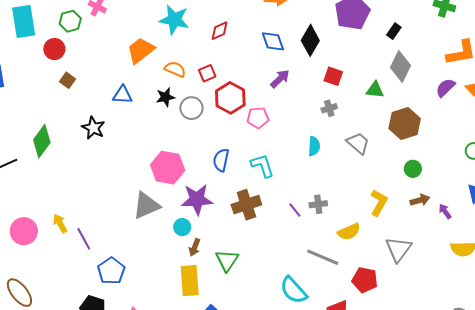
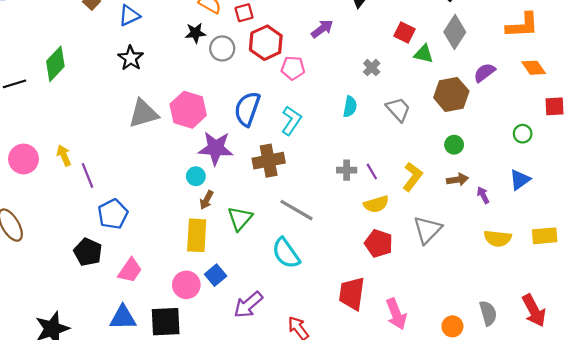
red square: (333, 76) -> (404, 33), moved
purple semicircle: (445, 88) -> (484, 73), moved
blue triangle: (123, 95) -> (129, 15), moved, turned -35
gray cross: (329, 108) -> (372, 68), turned -35
black star: (93, 128) -> (131, 58), moved
blue semicircle: (221, 160) -> (247, 109), size x1.4
cyan L-shape: (262, 166) -> (291, 121), turned 44
gray triangle: (146, 205) -> (143, 113), moved
purple line: (295, 210) -> (372, 172), moved
gray line: (323, 257) -> (297, 210), moved
red pentagon: (365, 280) -> (379, 243), moved
cyan semicircle: (294, 290) -> (286, 253), moved

